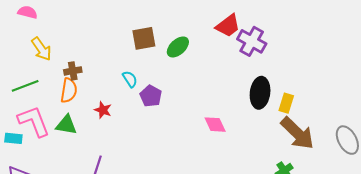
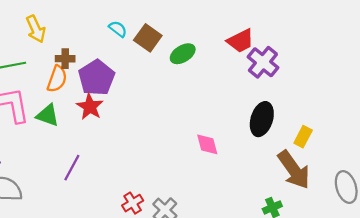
brown square: (144, 38) -> (148, 38), turned 35
cyan semicircle: (130, 79) -> (118, 29), moved, turned -30
purple pentagon: (151, 96) -> (97, 78), moved, size x1.5
yellow rectangle: (286, 103) -> (303, 137), moved
red star: (103, 110) -> (90, 107), size x1.4

